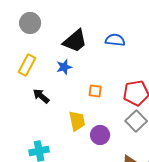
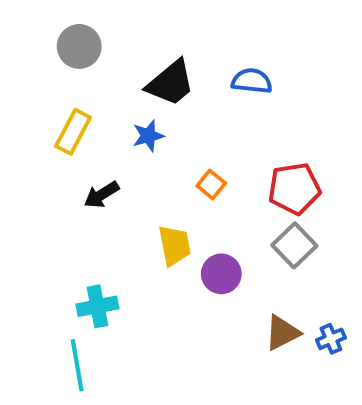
orange square: (95, 91) -> (211, 185), turned 32
black arrow: (41, 96) -> (102, 195), turned -72

